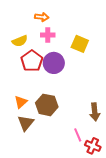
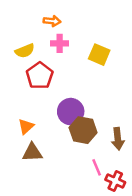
purple circle: (54, 63) -> (71, 112), moved
brown hexagon: (47, 105) -> (83, 130), moved
brown triangle: (26, 123) -> (32, 152), turned 48

